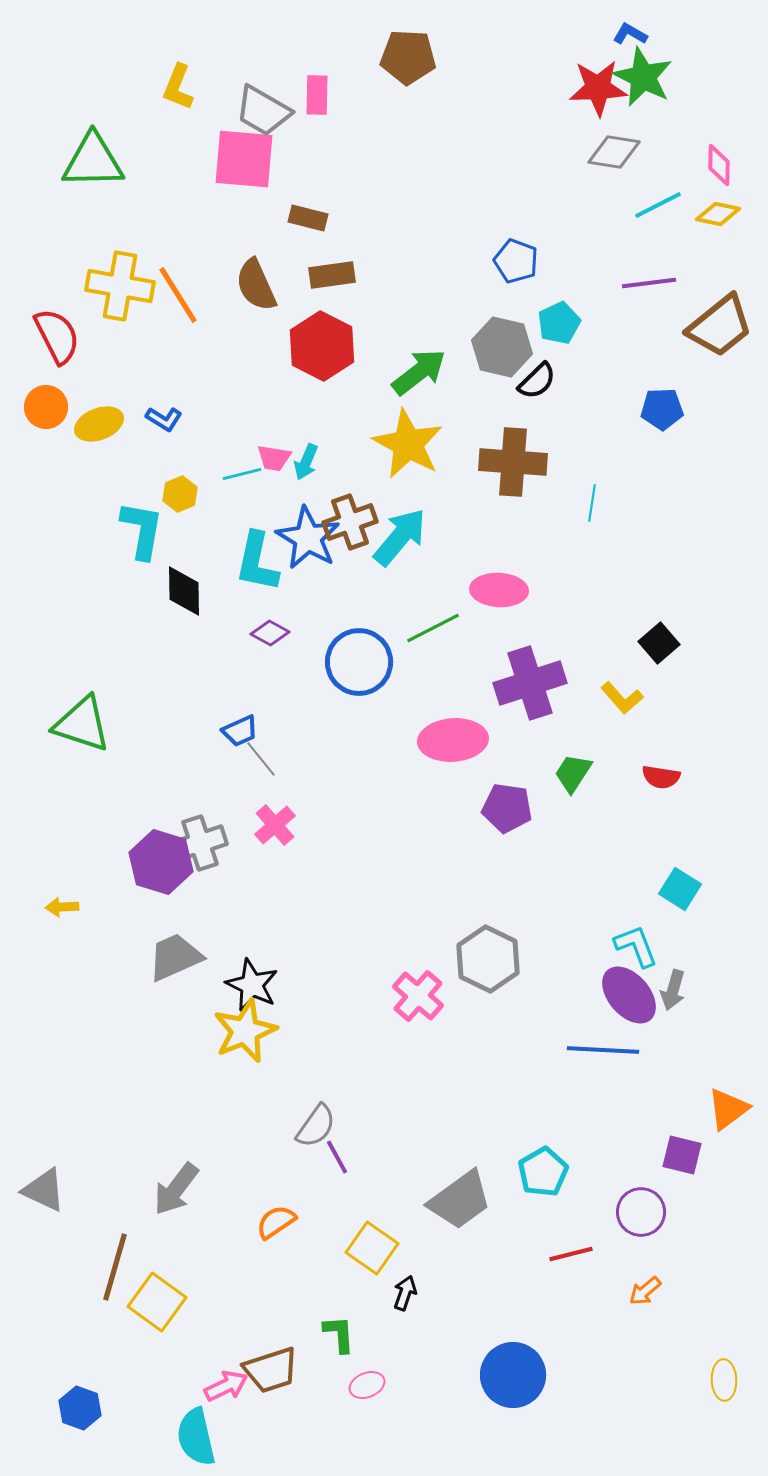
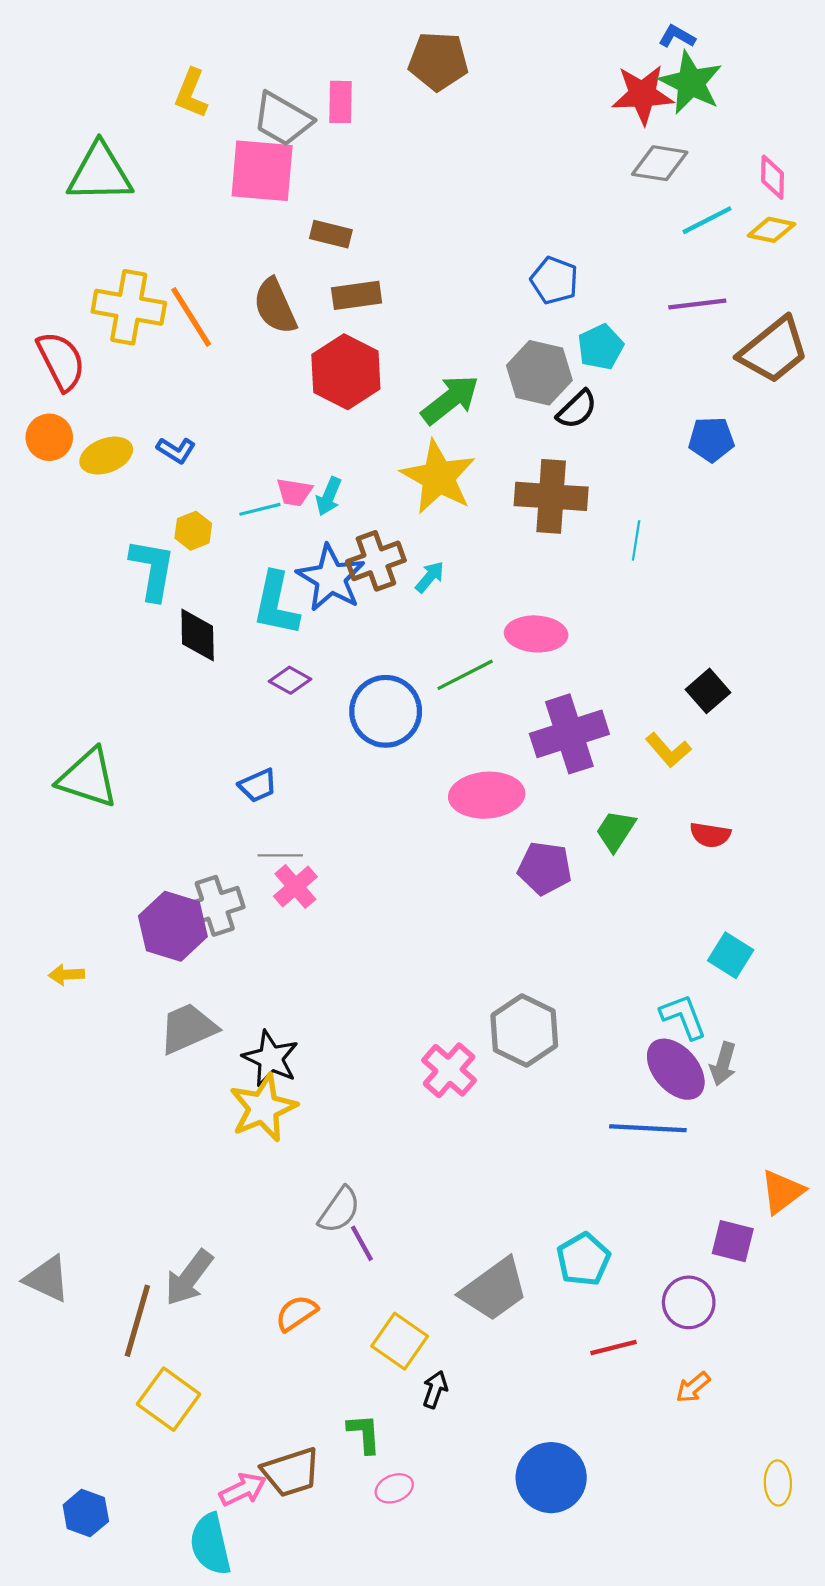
cyan arrow: (400, 537) -> (430, 577), size x0.5
gray line: (261, 759) -> (280, 855), moved, turned -51
brown line: (115, 1267) -> (137, 1321), moved

